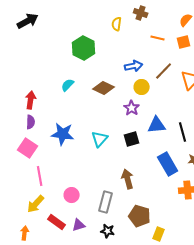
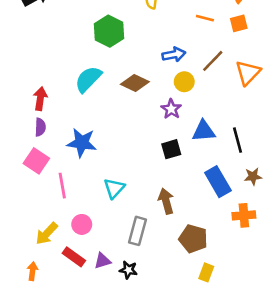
cyan semicircle: (68, 85) -> (88, 79), size x1.6
cyan triangle: (100, 139) -> (114, 188), moved
pink line: (40, 176) -> (62, 186), moved
pink circle: (72, 195) -> (82, 224), moved
brown pentagon: (140, 216) -> (193, 239), moved
black star: (108, 231) -> (128, 270), moved

